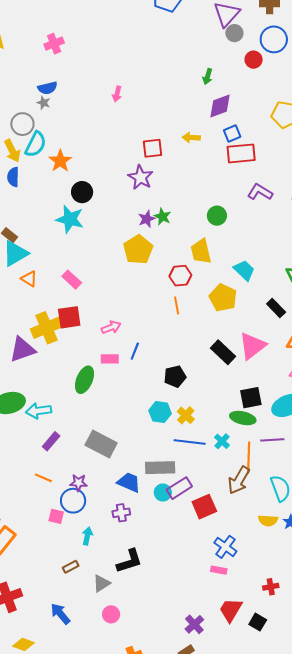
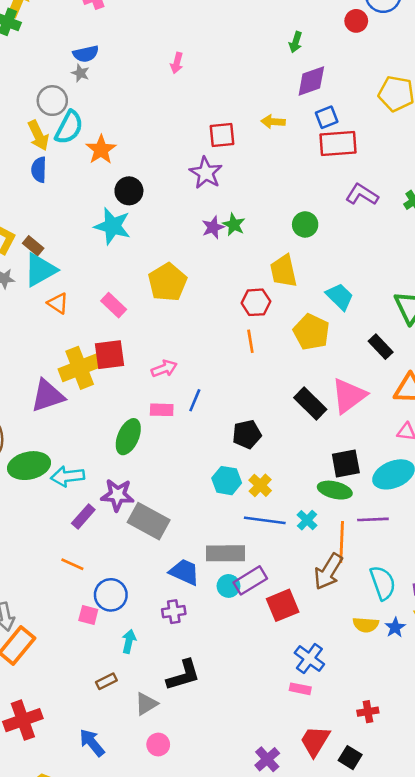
yellow pentagon: (138, 250) -> (167, 282), moved
purple star: (78, 483) -> (117, 495), moved, size x1.4

